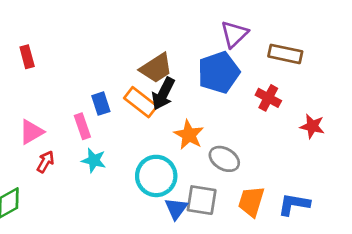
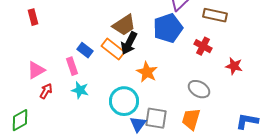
blue rectangle: (101, 104) -> (85, 50), turned -35
gray ellipse: (224, 159) -> (199, 89), moved
blue L-shape: (294, 204) -> (247, 121), moved

